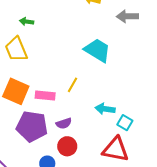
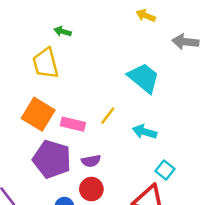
cyan arrow: (105, 109) -> (145, 132), moved

